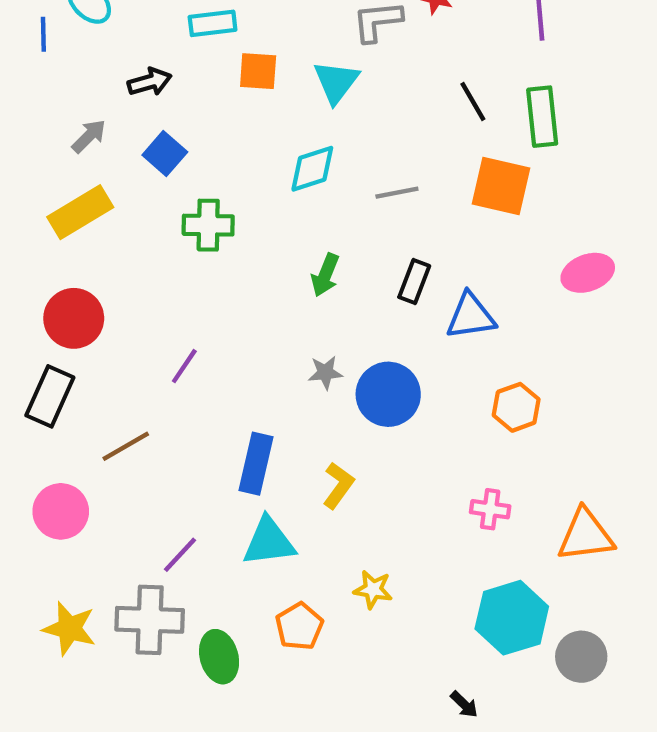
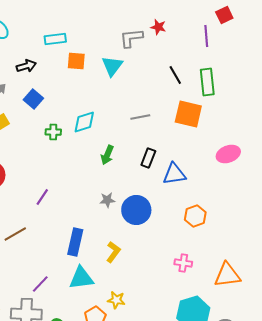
cyan diamond: (312, 169) -> (84, 122), moved
green cross: (208, 225) -> (53, 132), size x0.7
yellow star: (373, 589) -> (116, 300), moved

